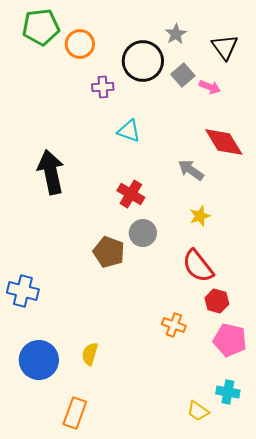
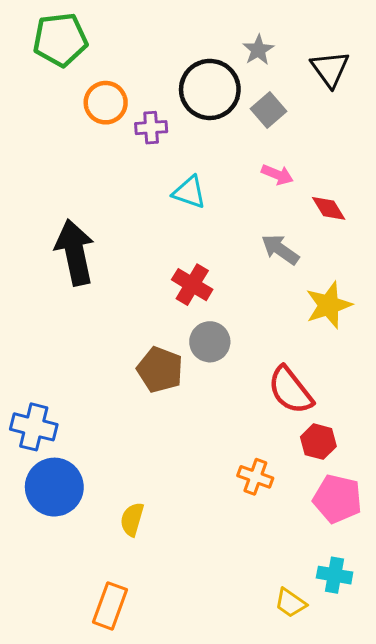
orange circle: (80, 44) -> (106, 103), moved
pink arrow: (210, 87) -> (277, 175), moved
red diamond: (224, 142) -> (329, 208), size x0.6
yellow star: (200, 216) -> (329, 305), moved, size x1.5
blue circle: (39, 360) -> (54, 487), moved

